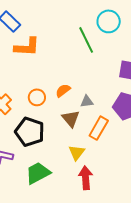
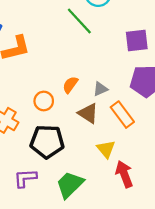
orange rectangle: (99, 128) -> (122, 115), turned -50

